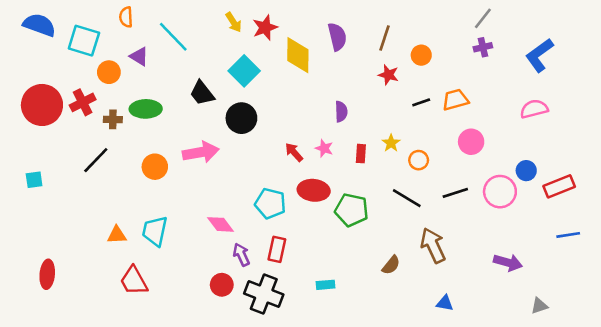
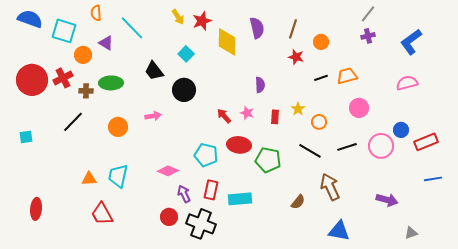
cyan square: (244, 71) -> (186, 54), size x0.7
pink arrow: (201, 152) -> (153, 116), size x0.6
pink diamond: (220, 224) -> (168, 171), turned -30
cyan rectangle: (325, 285) -> (240, 199), moved, size x1.6
blue triangle: (445, 303) -> (339, 231), size x1.6

